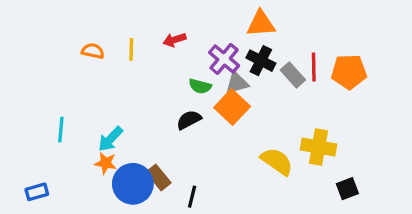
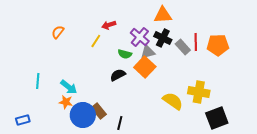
yellow line: (131, 49) -> (96, 41), moved, turned 32
orange semicircle: (93, 51) -> (58, 32), turned -64
cyan arrow: (110, 139) -> (69, 87), turned -96
black square: (347, 189) -> (217, 118), size x1.6

